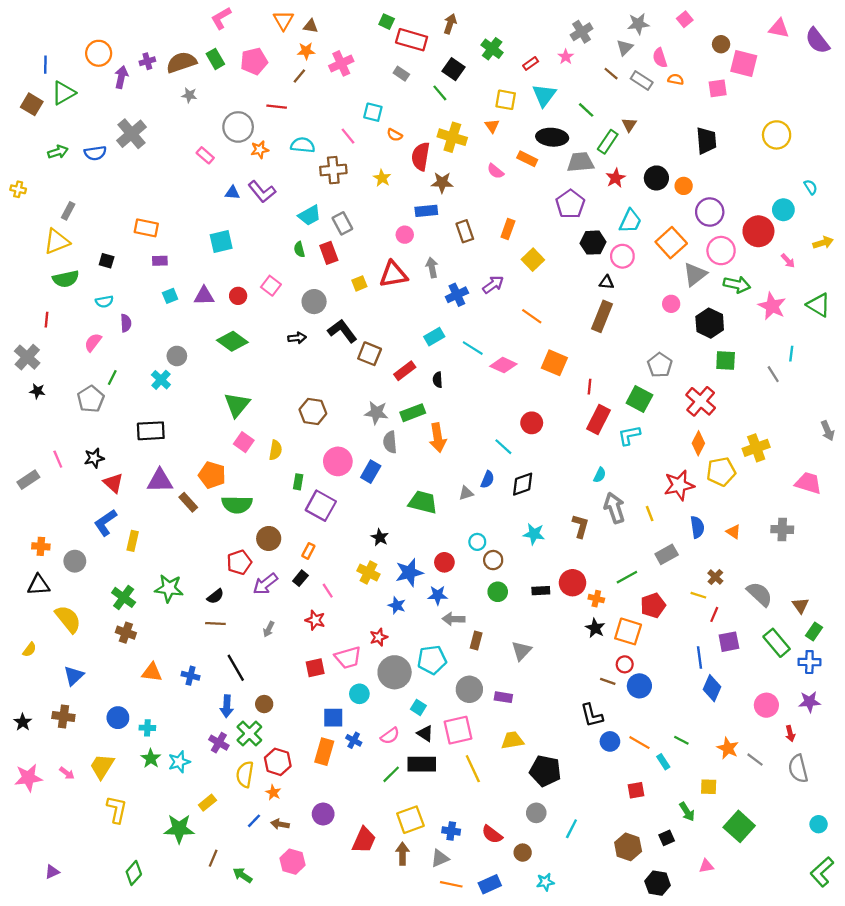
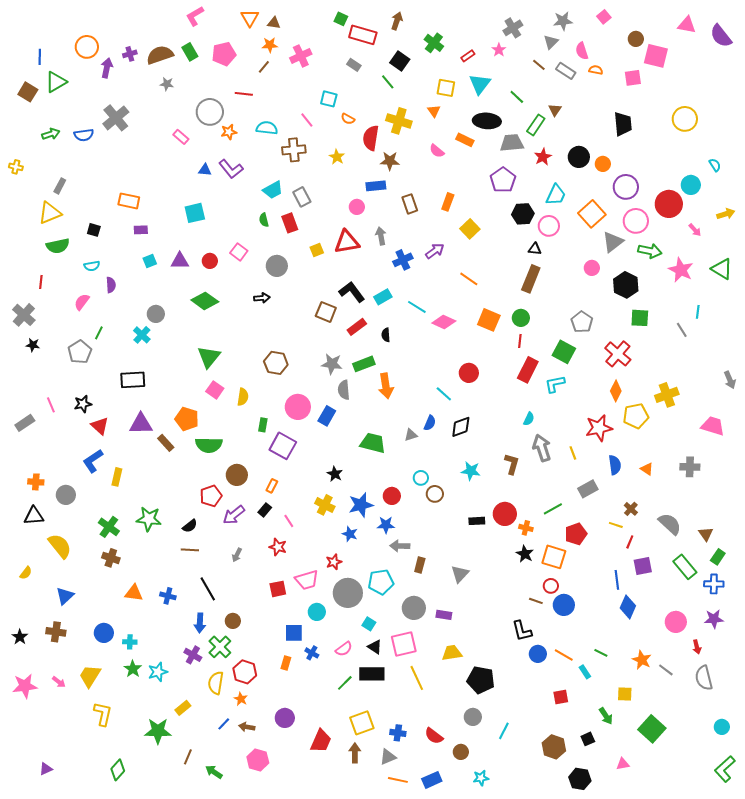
black L-shape: (342, 331) -> (352, 292), moved
green circle: (498, 592) -> (521, 318), moved
orange rectangle: (324, 752) -> (286, 663), size x0.6

